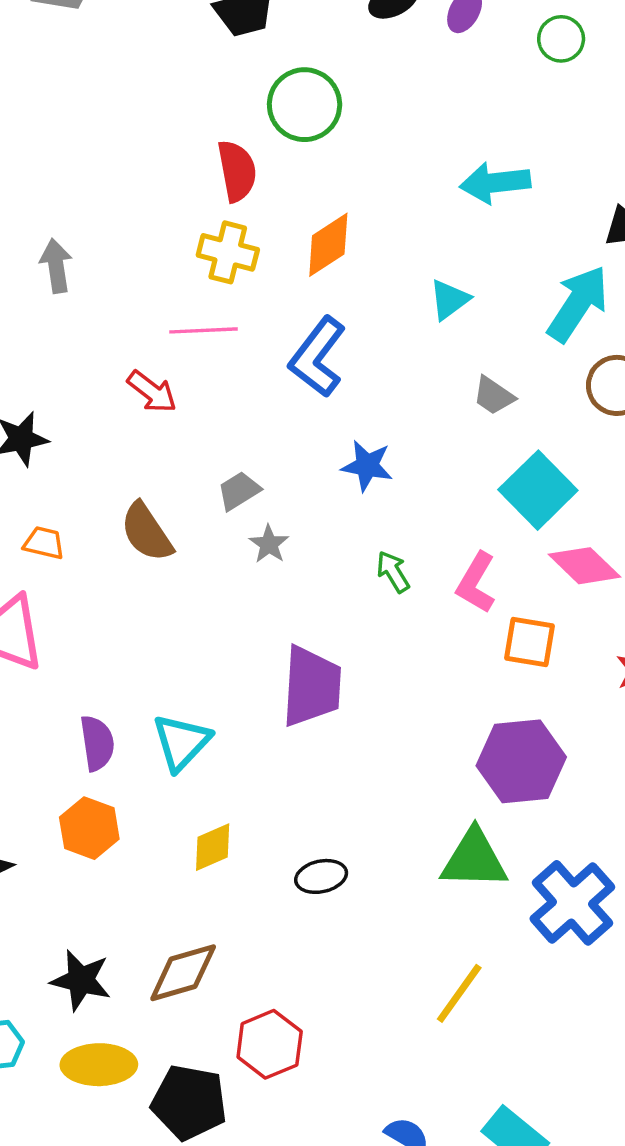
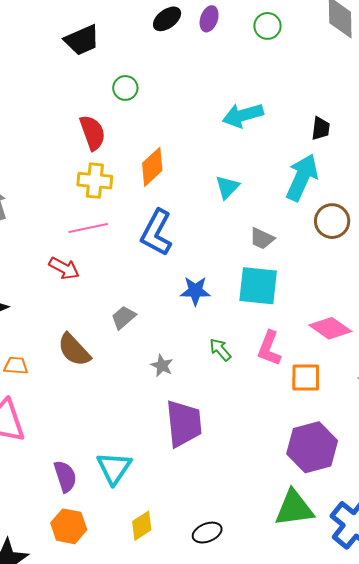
green circle: (305, 105) -> (125, 88), size x0.6
cyan square: (538, 490) -> (258, 286), moved, turned -30
gray star: (269, 544) -> (162, 366), moved

